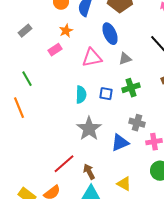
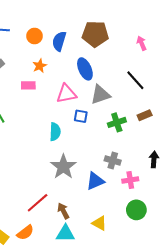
pink rectangle: (55, 50) -> (28, 85), turned 32
gray triangle: (125, 59) -> (100, 95), size x1.5
green cross: (131, 88) -> (117, 122), moved
blue square: (106, 94) -> (81, 116), moved

